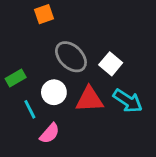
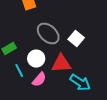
cyan arrow: (128, 101) -> (80, 83), moved
pink semicircle: (50, 133) -> (39, 80), moved

